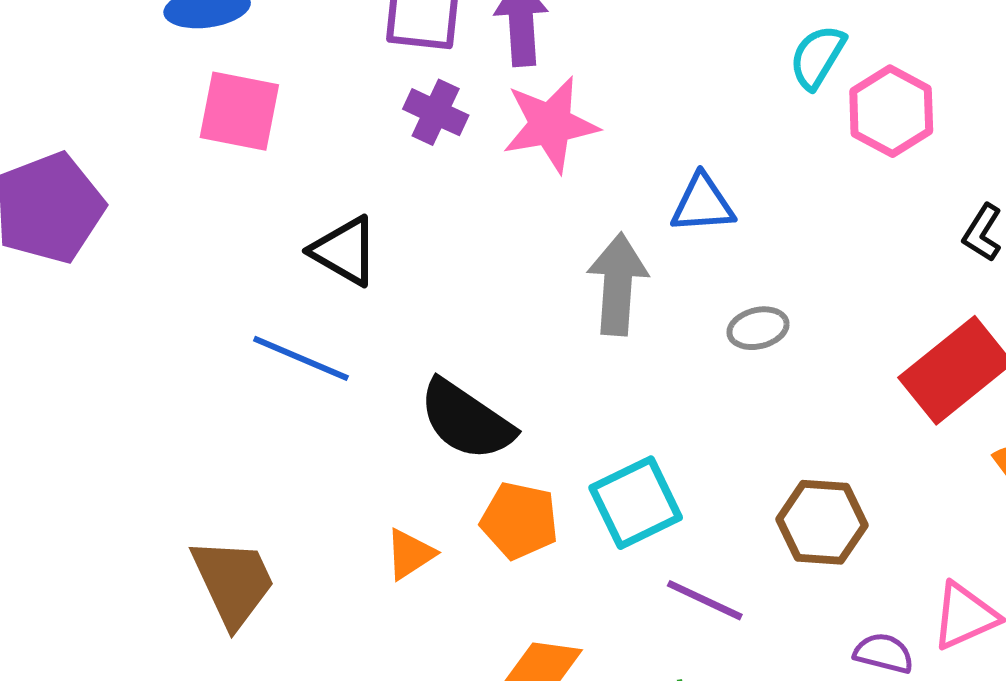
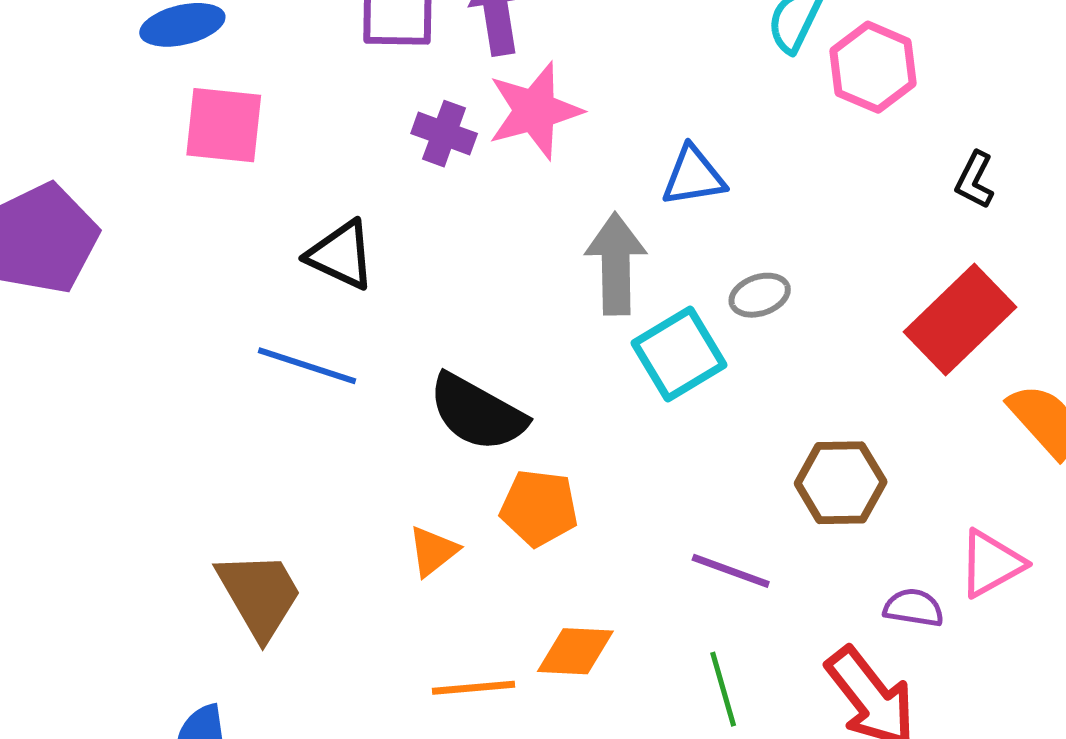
purple cross: (436, 112) -> (444, 134), moved
cyan square: (636, 503) -> (679, 354), moved

